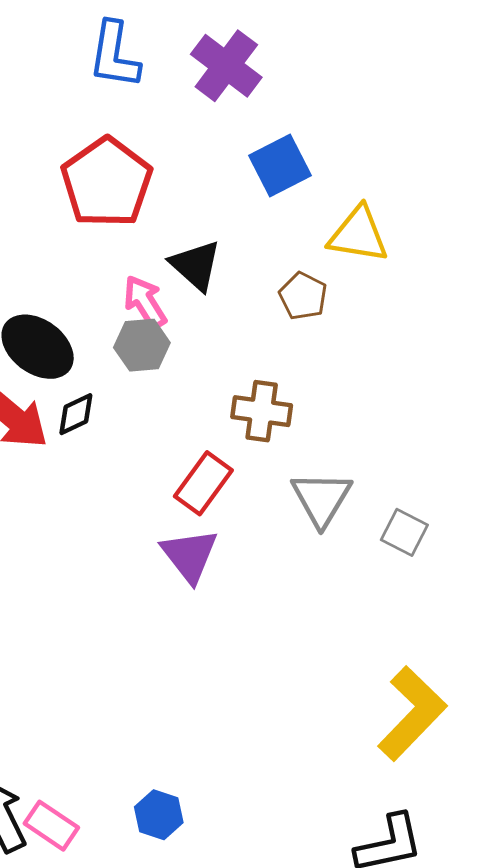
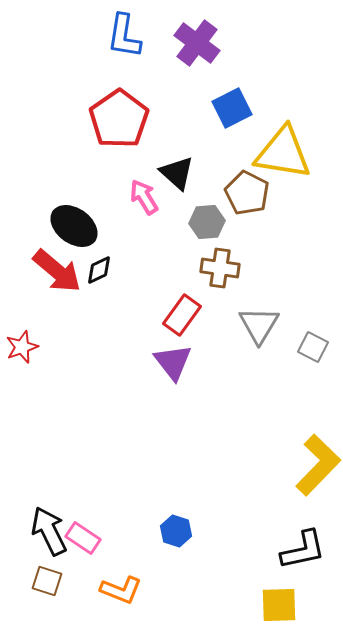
yellow triangle: (358, 235) -> (283, 153), size x1.4
brown pentagon: (303, 296) -> (247, 193), size x1.4
gray hexagon: (142, 345) -> (207, 222), moved
blue hexagon: (159, 815) -> (176, 531), moved

